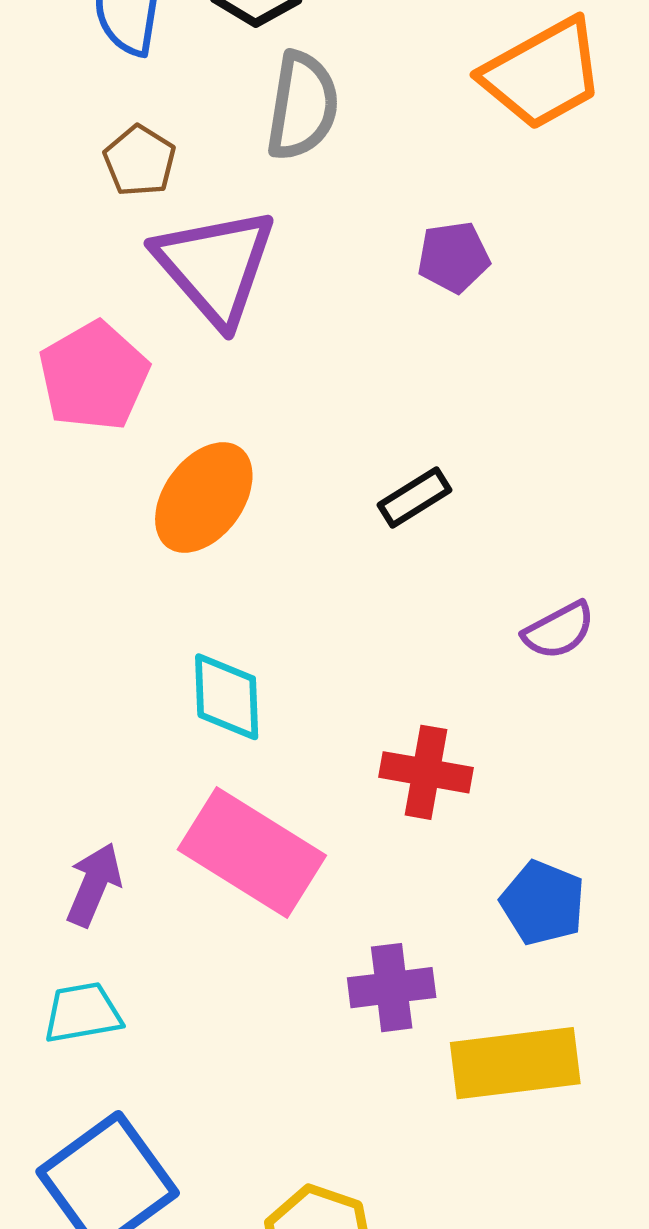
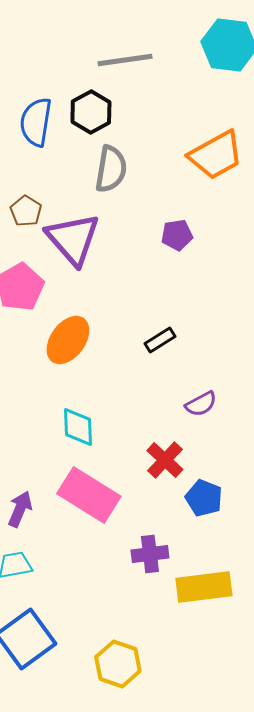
brown pentagon: (140, 161) -> (26, 211), moved
purple semicircle: (559, 630) -> (201, 404), moved
red cross: (426, 772) -> (165, 460), turned 33
blue pentagon: (543, 903) -> (204, 498), moved

